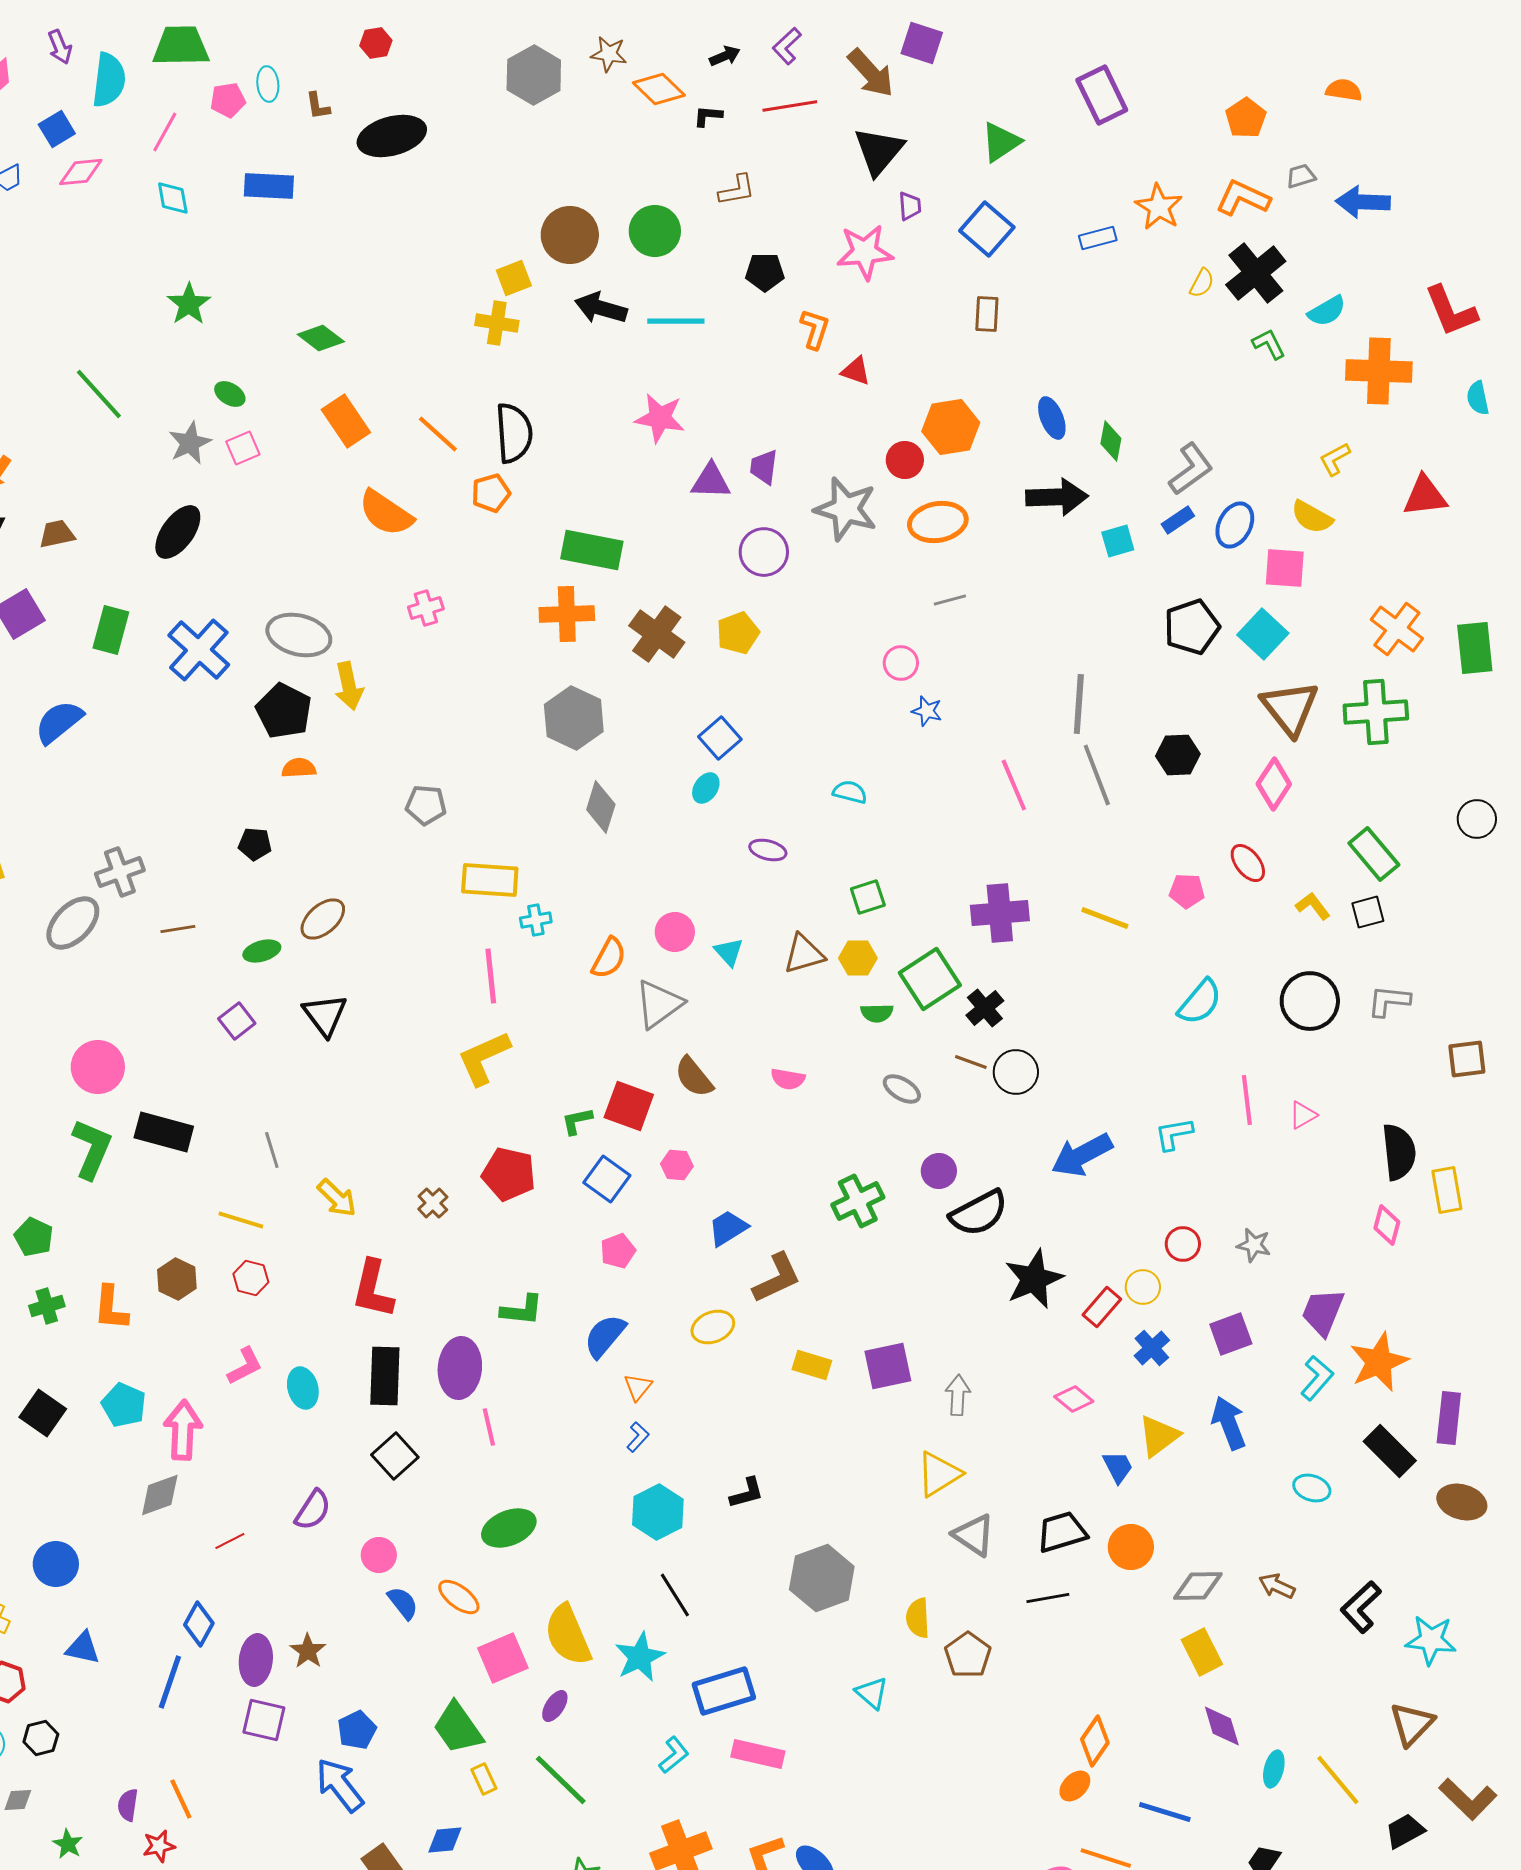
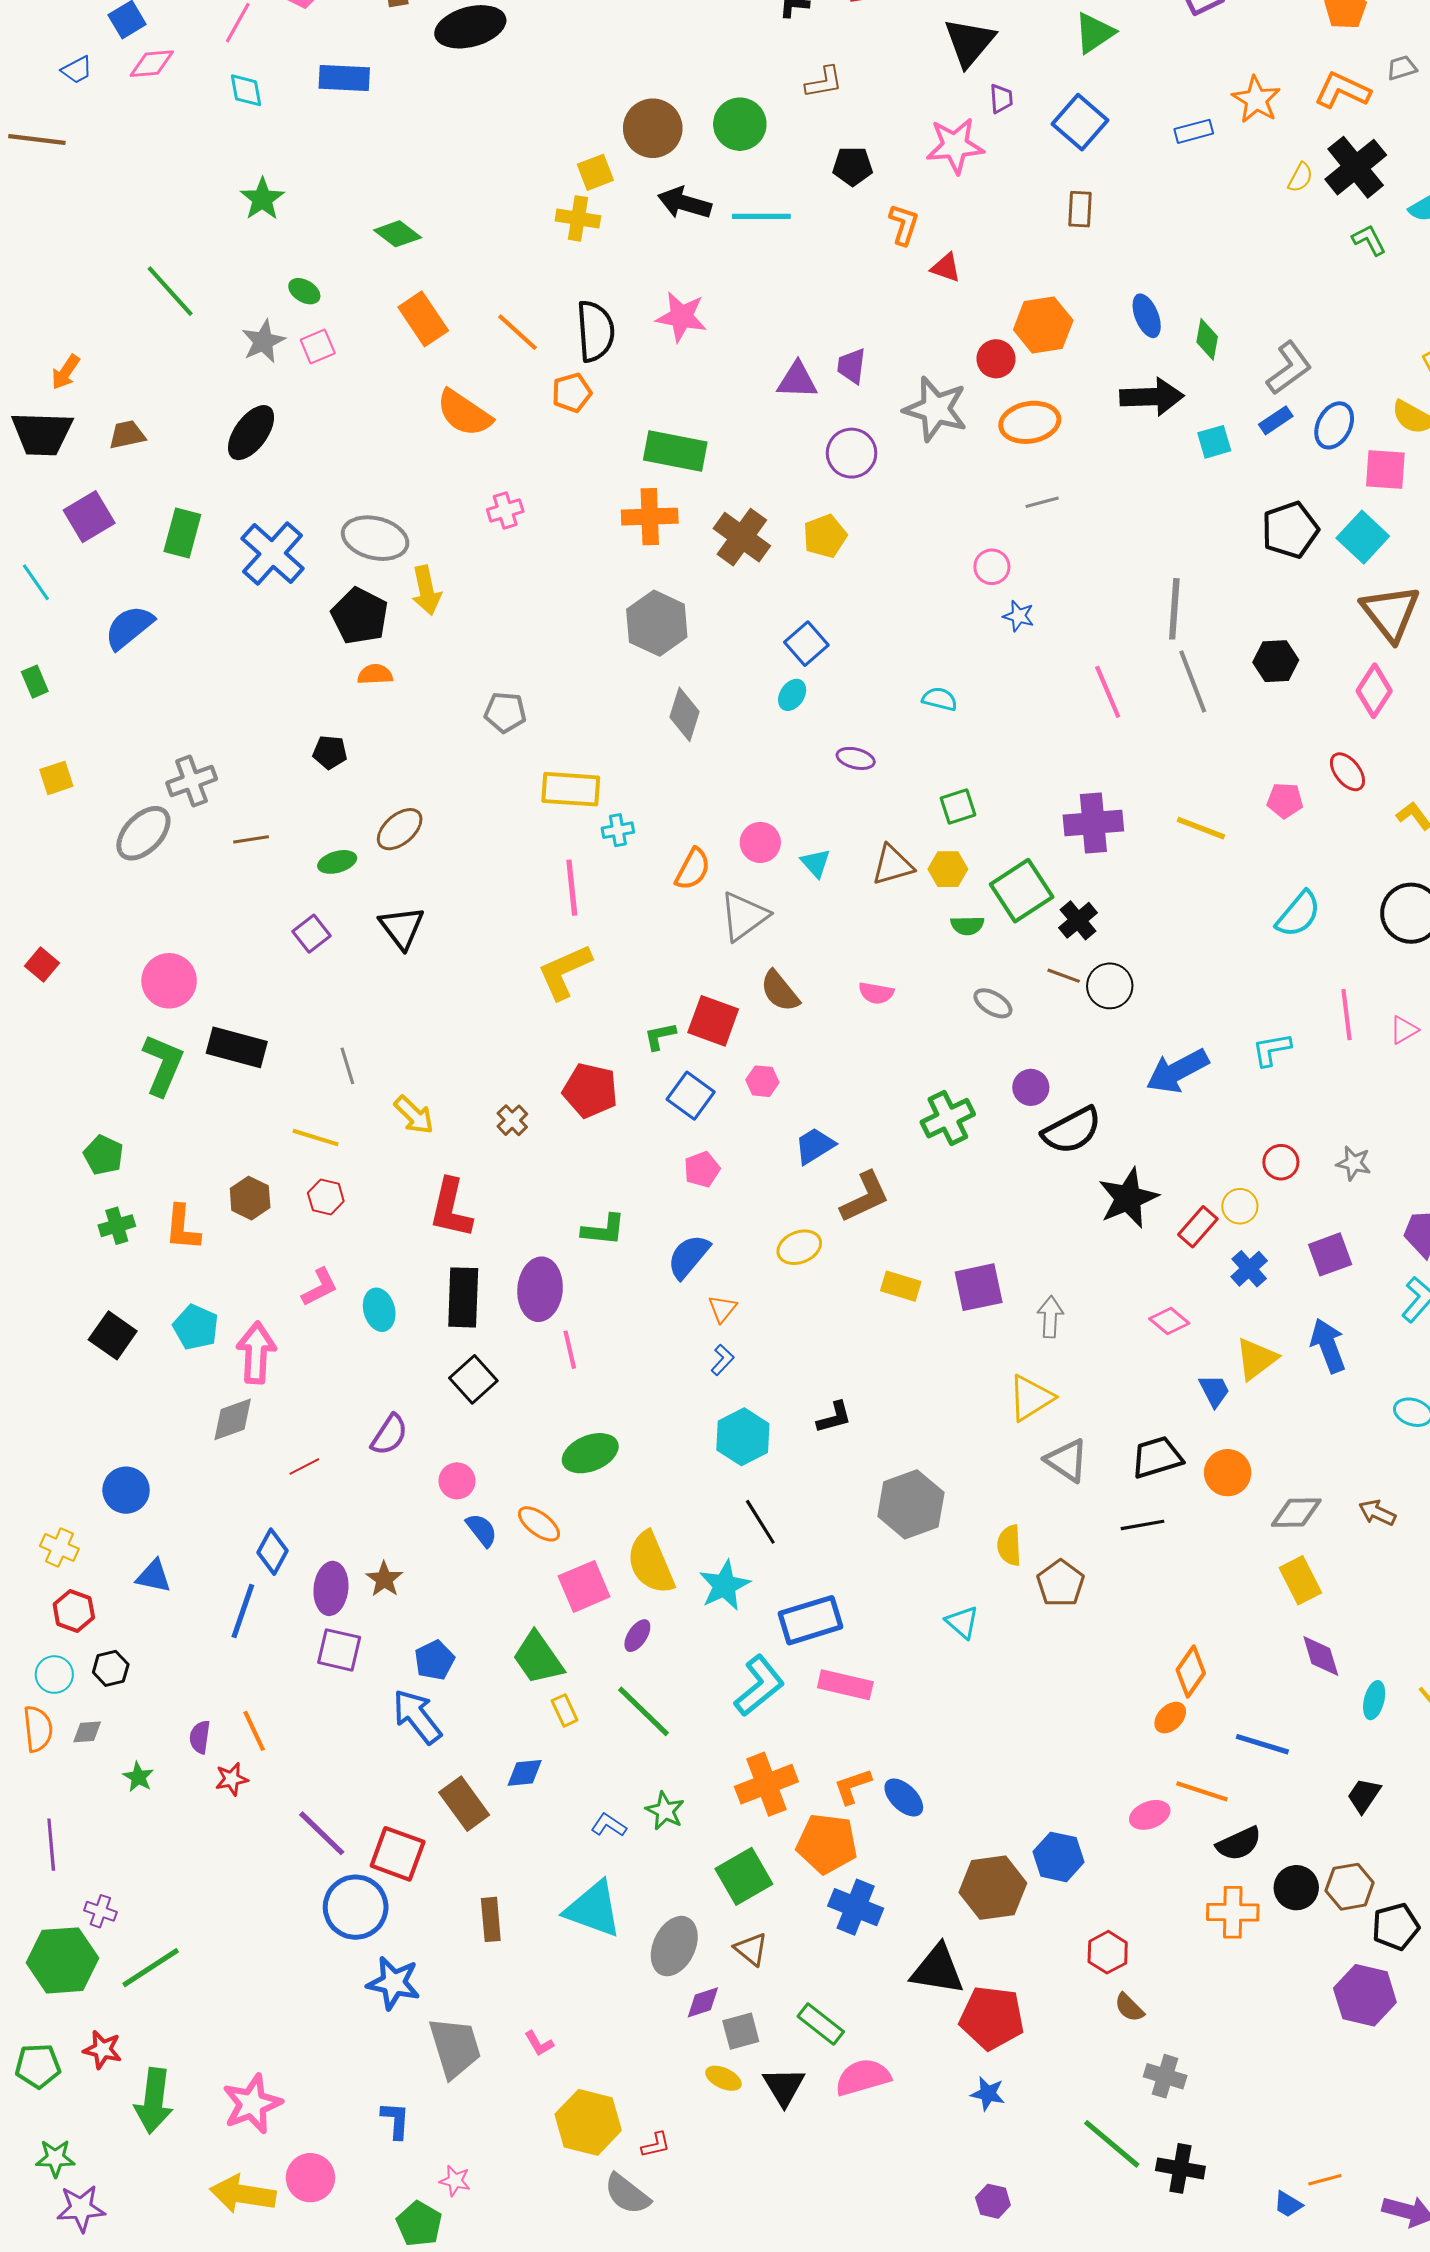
pink star: (660, 418) -> (681, 317), moved
cyan L-shape: (674, 1755) -> (759, 1686), size x1.6

